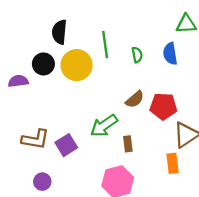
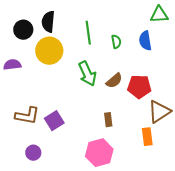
black circle: (43, 64) -> (23, 30), moved
yellow circle: (77, 65) -> (49, 51), moved
green arrow: (104, 126) -> (87, 74), moved, turned -80

